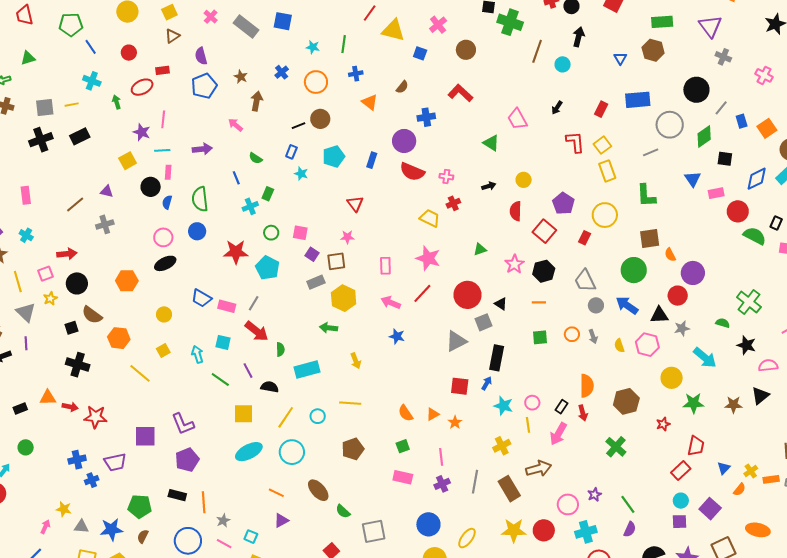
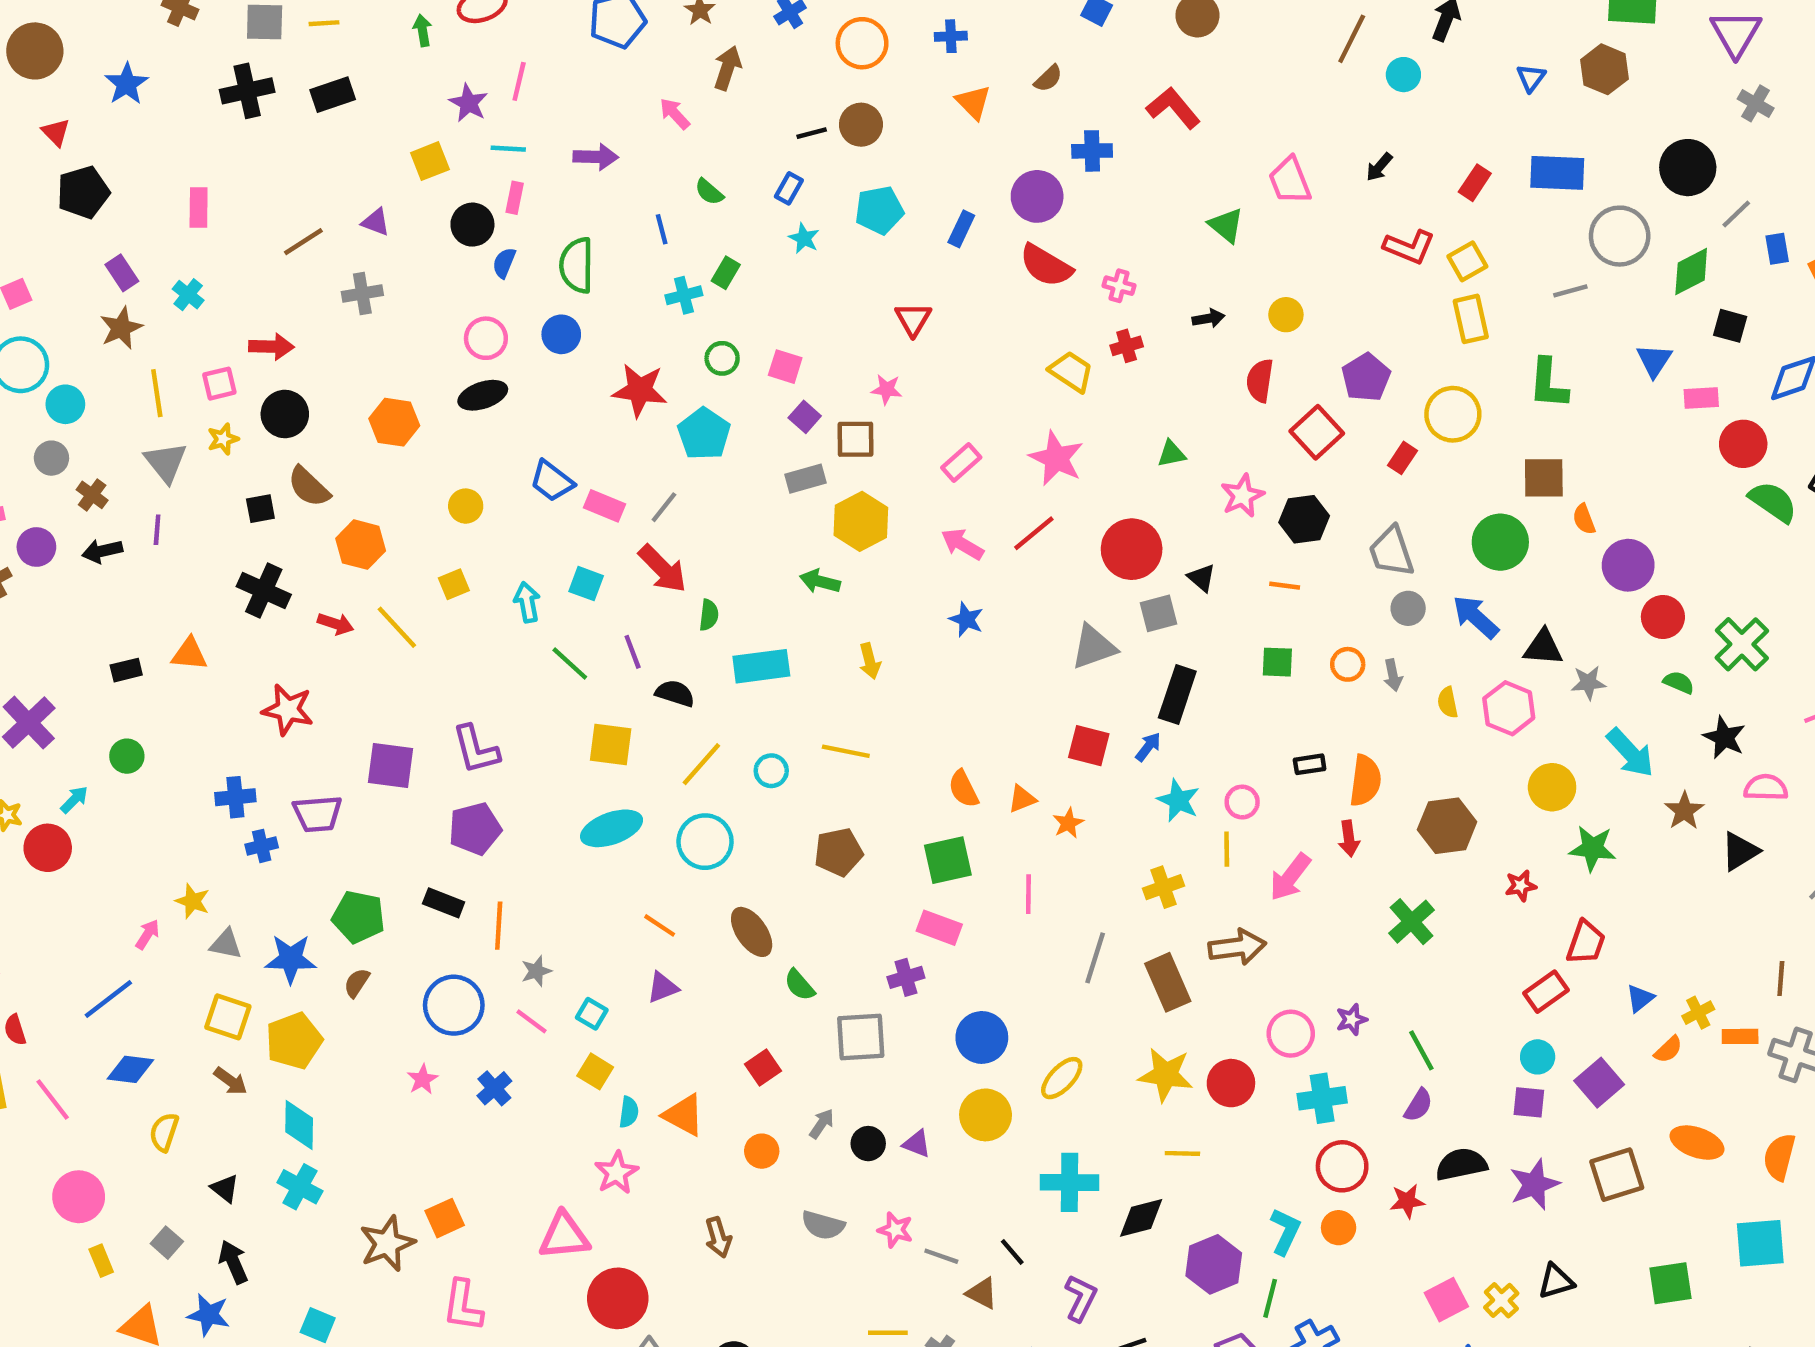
red L-shape: (575, 142) -> (1409, 247), turned 110
pink rectangle: (385, 266) -> (961, 463), turned 42
red circle: (678, 296) -> (1663, 617), moved
brown star: (733, 405) -> (1684, 811), moved, turned 30
red arrow: (70, 407) -> (336, 624), moved
black rectangle: (561, 407) -> (1310, 764), moved, turned 40
green square: (403, 446) -> (948, 860), size x1.6
purple cross: (442, 484) -> (906, 977), moved

